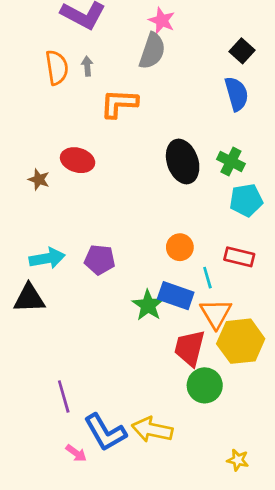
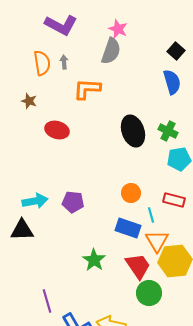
brown star: (39, 179) -> (29, 101), moved
green star: (148, 305) -> (94, 260), moved
red trapezoid: (189, 348) -> (138, 266), turned 132

